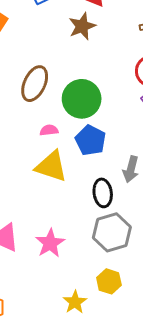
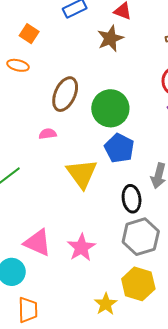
pink semicircle: (49, 130) -> (48, 134), moved
yellow triangle: (51, 166) -> (82, 174), turned 36
yellow hexagon: (109, 281) -> (138, 284), size x1.4

